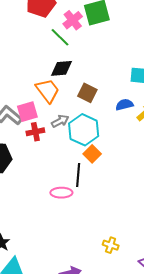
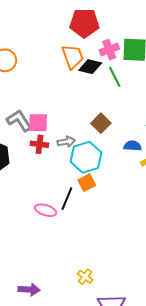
green line: (60, 37) -> (115, 77), moved
black diamond: (62, 68) -> (90, 67), moved
orange trapezoid: (48, 91) -> (73, 57), moved
yellow cross: (111, 245) -> (85, 277), moved

